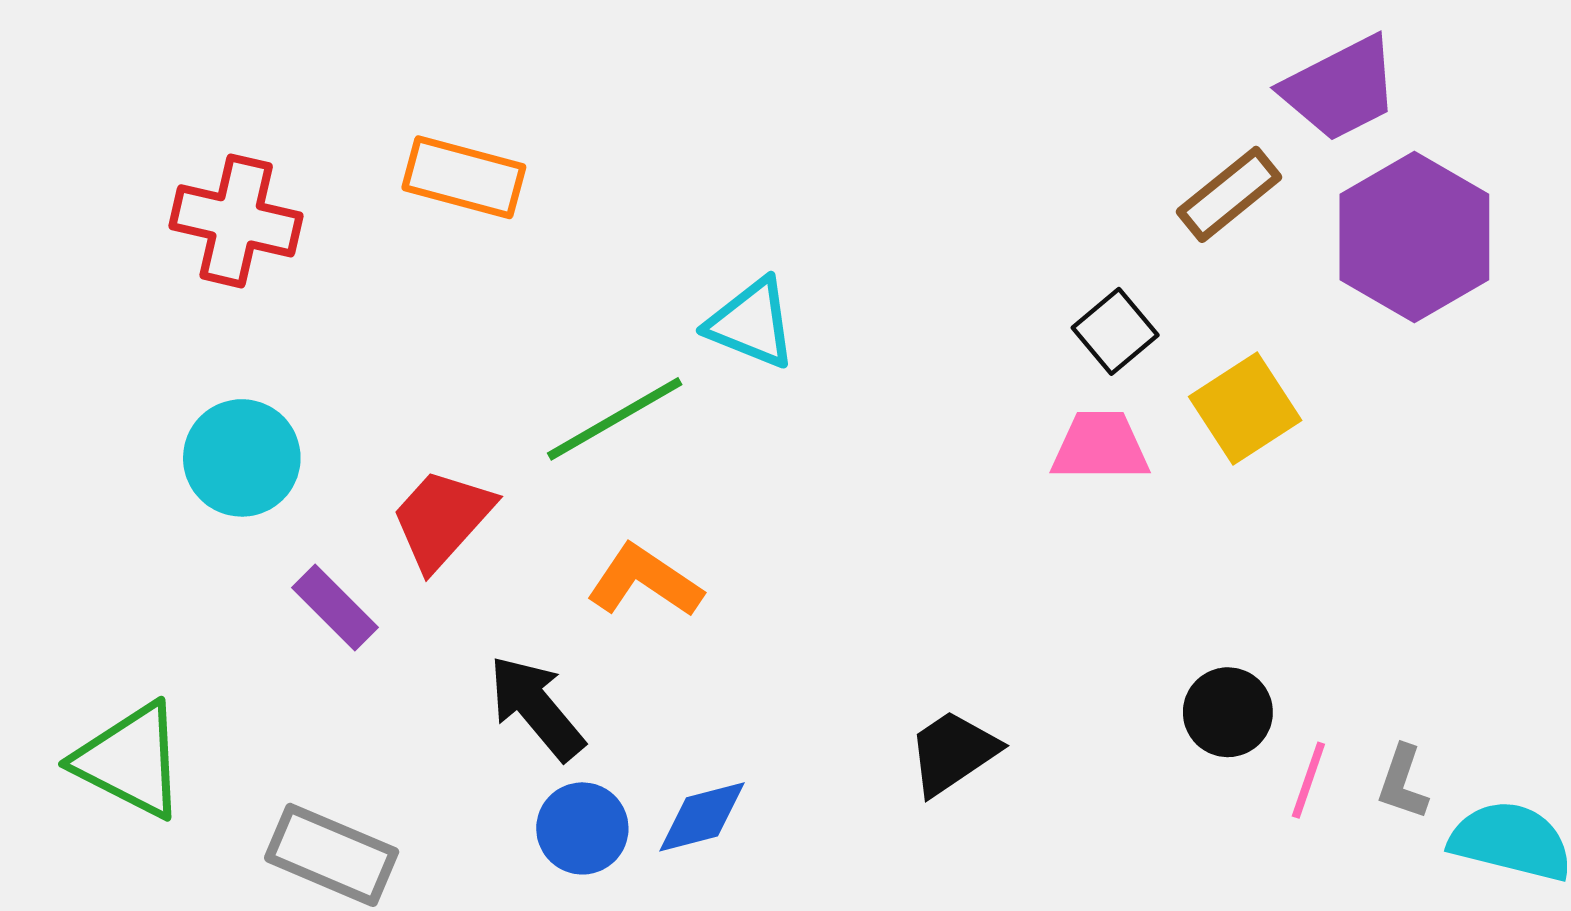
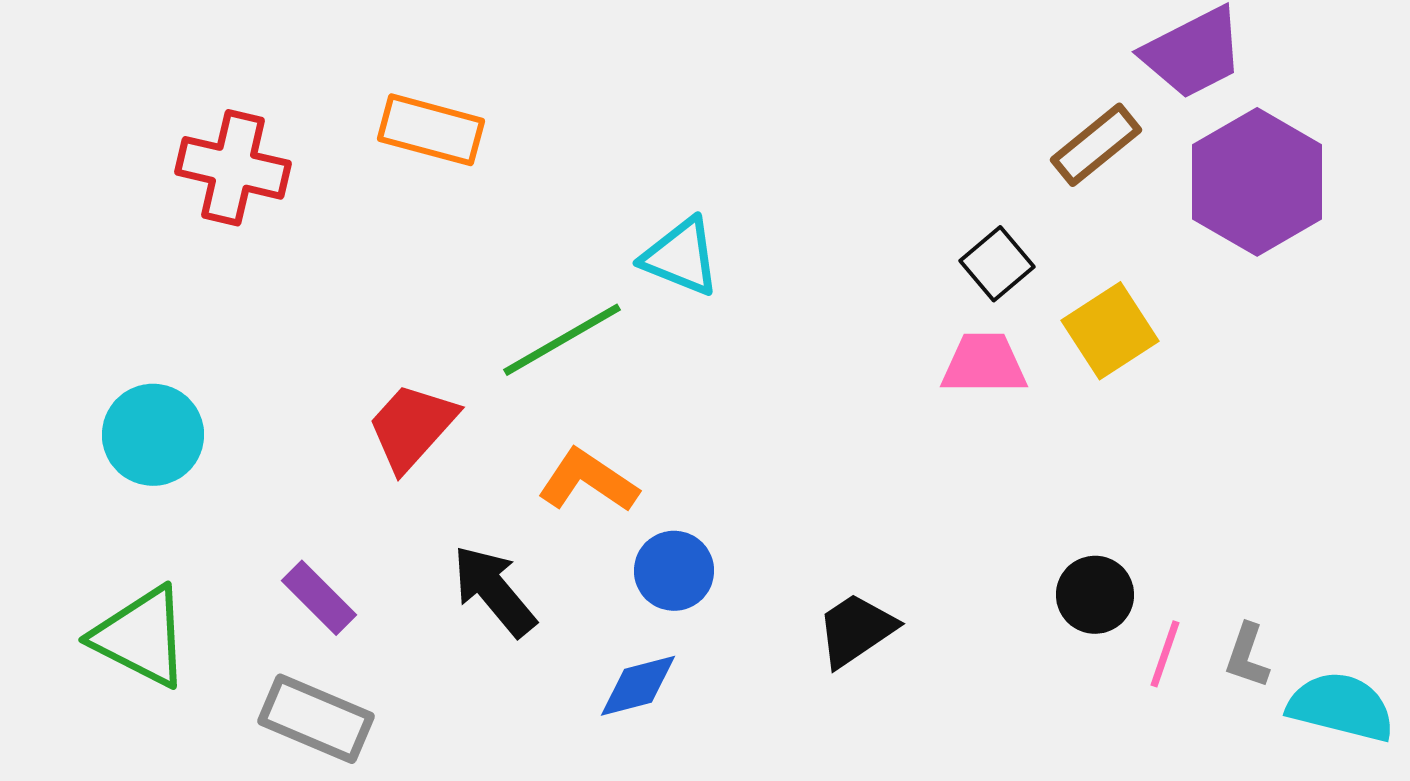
cyan circle: (242, 458) -> (153, 435), moved
purple rectangle: (335, 608) -> (319, 598), moved
blue circle: (582, 828) -> (674, 571), moved

